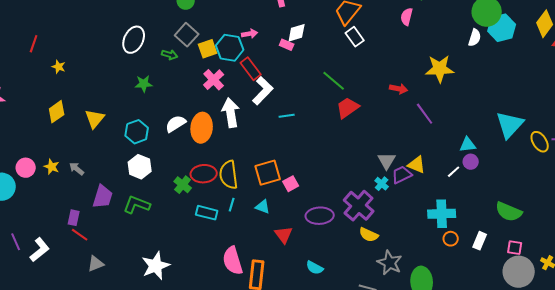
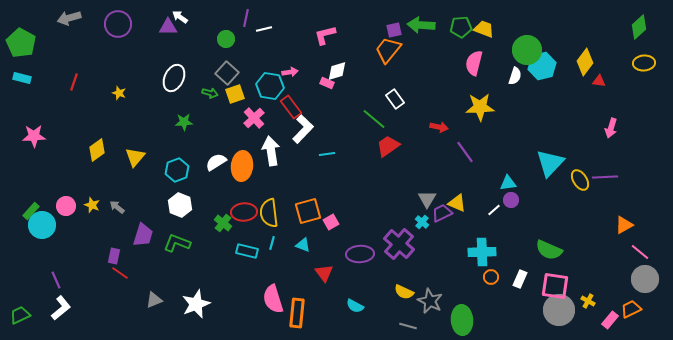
pink semicircle: (407, 17) -> (474, 63), moved, size x1.4
white rectangle: (355, 37) -> (395, 99), moved
yellow square: (208, 49) -> (235, 94), moved
yellow star: (59, 67) -> (119, 93), moved
yellow semicircle: (369, 235) -> (404, 292), moved
pink square: (515, 248) -> (555, 286), size x1.8
white L-shape: (40, 250) -> (61, 308), moved
gray triangle: (96, 264) -> (154, 300), moved

